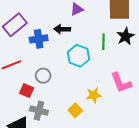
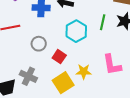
red square: (27, 91) -> (59, 57), moved
yellow square: (75, 110) -> (63, 83), size x1.5

